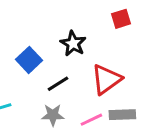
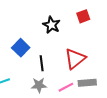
black star: (73, 44) -> (52, 25), moved
black line: (58, 84) -> (42, 63), turned -63

